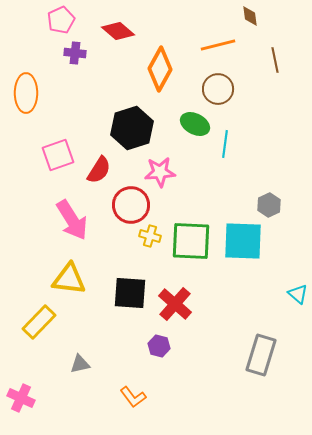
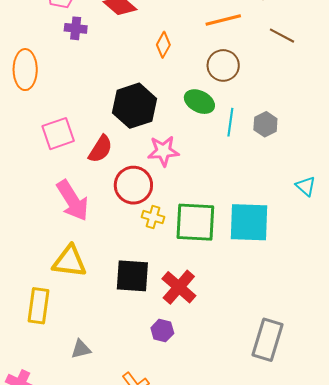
brown line: (275, 60) -> (282, 36), turned -50
orange diamond: (160, 69) -> (163, 45), size x0.6
gray hexagon: (269, 205) -> (265, 124), moved
cyan triangle: (298, 294) -> (306, 186), moved
yellow rectangle: (39, 322) -> (39, 306), turned -36

